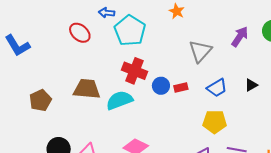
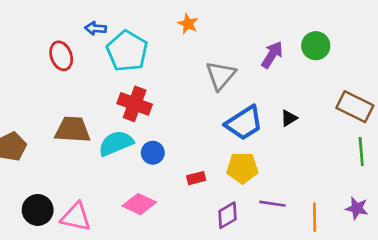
red ellipse: (80, 33) -> (61, 56), turned 30
blue circle: (161, 86) -> (153, 153), moved
red rectangle: (181, 87) -> (196, 178), moved
blue trapezoid: (217, 88) -> (244, 123), size x1.4

